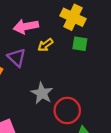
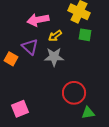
gray star: (42, 93) -> (54, 57), moved, turned -30

